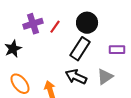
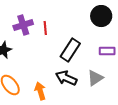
black circle: (87, 23) -> (101, 16), moved
red line: (55, 27) -> (45, 28), turned -40

